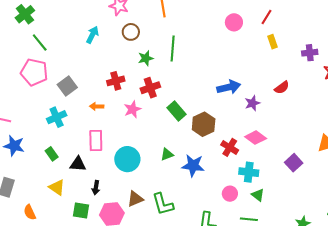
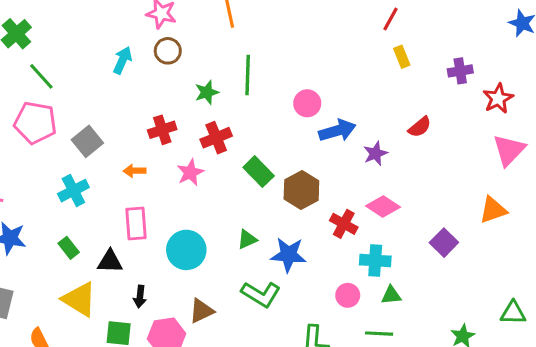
pink circle: (234, 22) -> (307, 103), moved
brown circle: (131, 32) -> (168, 51), moved
yellow triangle: (57, 187) -> (79, 299), size x1.4
green triangle: (258, 195) -> (391, 295), turned -40
green L-shape: (163, 204) -> (261, 294), moved, turned -40

